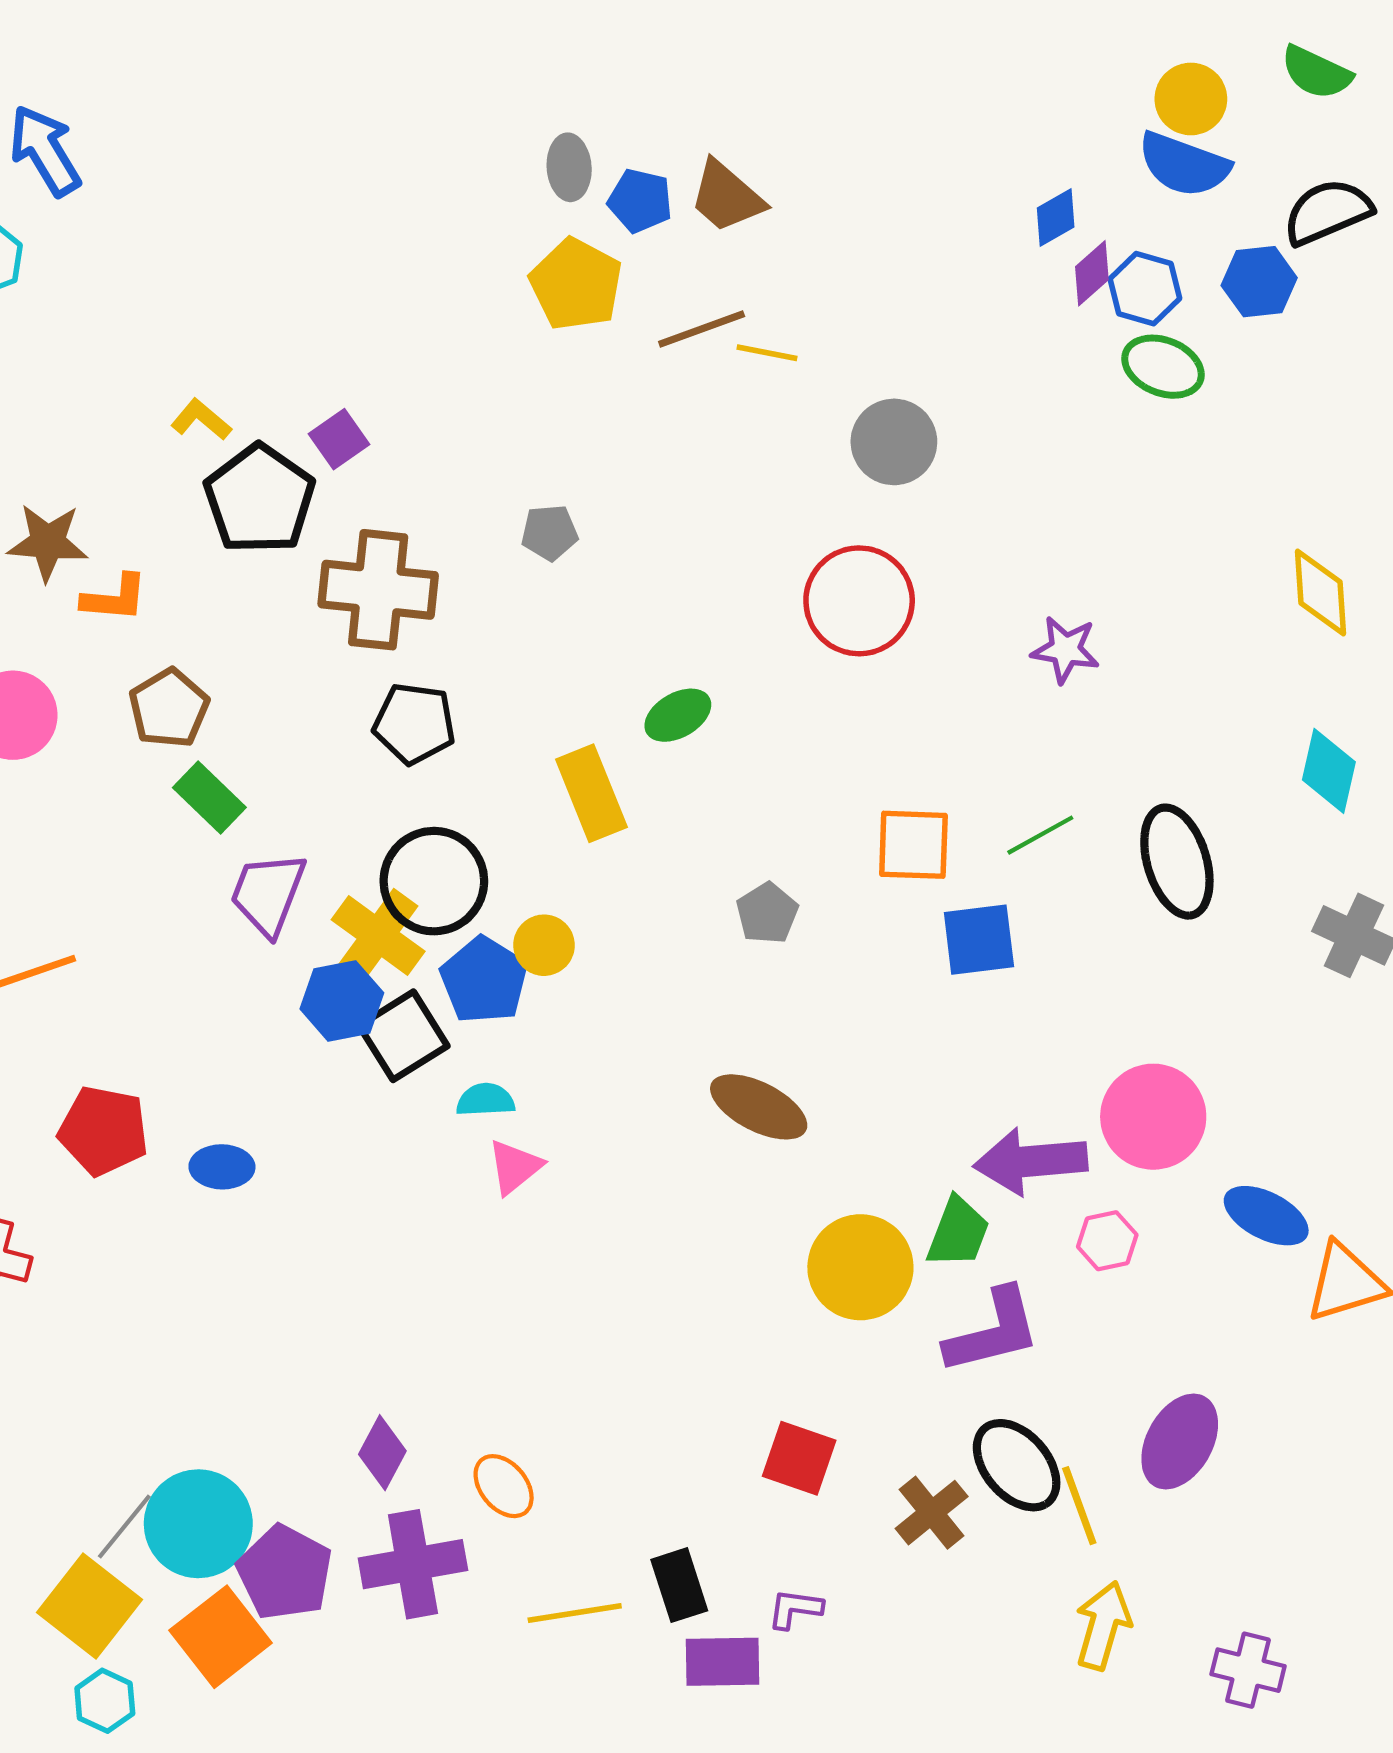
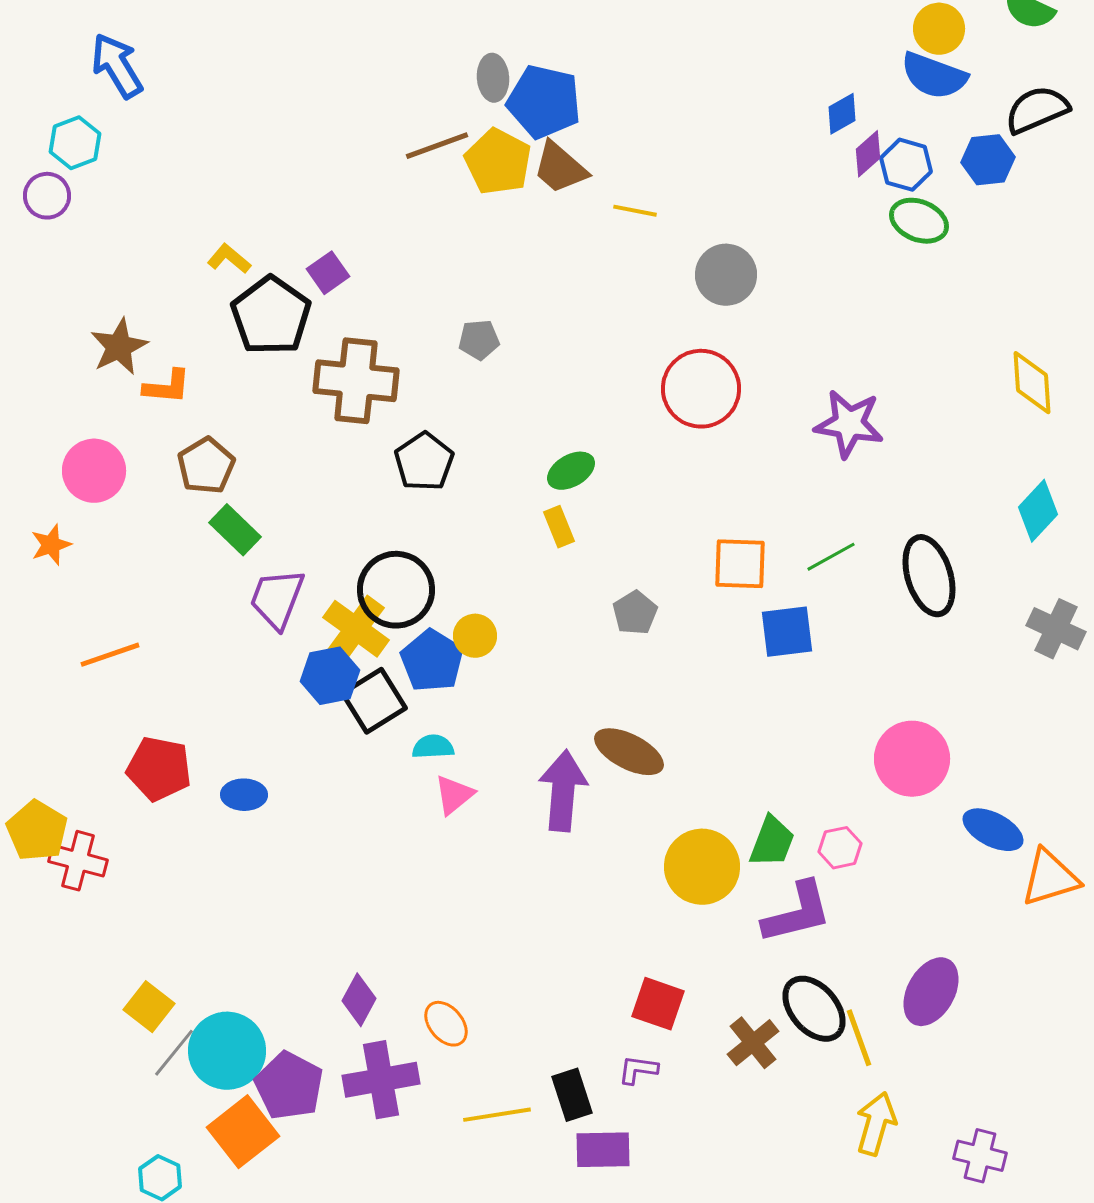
brown trapezoid: (727, 197) -> (560, 168), moved
blue pentagon: (640, 201) -> (544, 102), size x1.6
brown line: (702, 329) -> (437, 146), moved
brown star: (48, 542) -> (119, 347), turned -30
purple star: (1065, 650) -> (849, 424), size x1.4
black pentagon: (414, 724) -> (424, 462), moved, turned 30
cyan diamond: (1329, 771) -> (1038, 511), turned 30
yellow rectangle: (591, 793) -> (559, 527), moved, size x0.6
purple arrow: (1031, 1161) -> (563, 791), moved, turned 100
pink hexagon: (1107, 1241) -> (840, 848), moved
yellow square: (90, 1606) -> (149, 1007), moved, size x0.7
purple L-shape: (795, 1609) -> (638, 1070), moved

